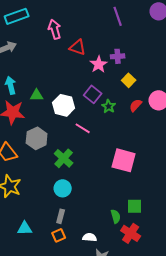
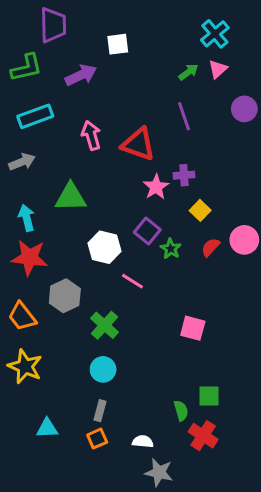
red triangle: (78, 47) -> (138, 144), moved, size x1.4
green triangle: (37, 95) -> (71, 197), moved, size x1.6
pink square: (124, 160) -> (193, 328), size x0.7

